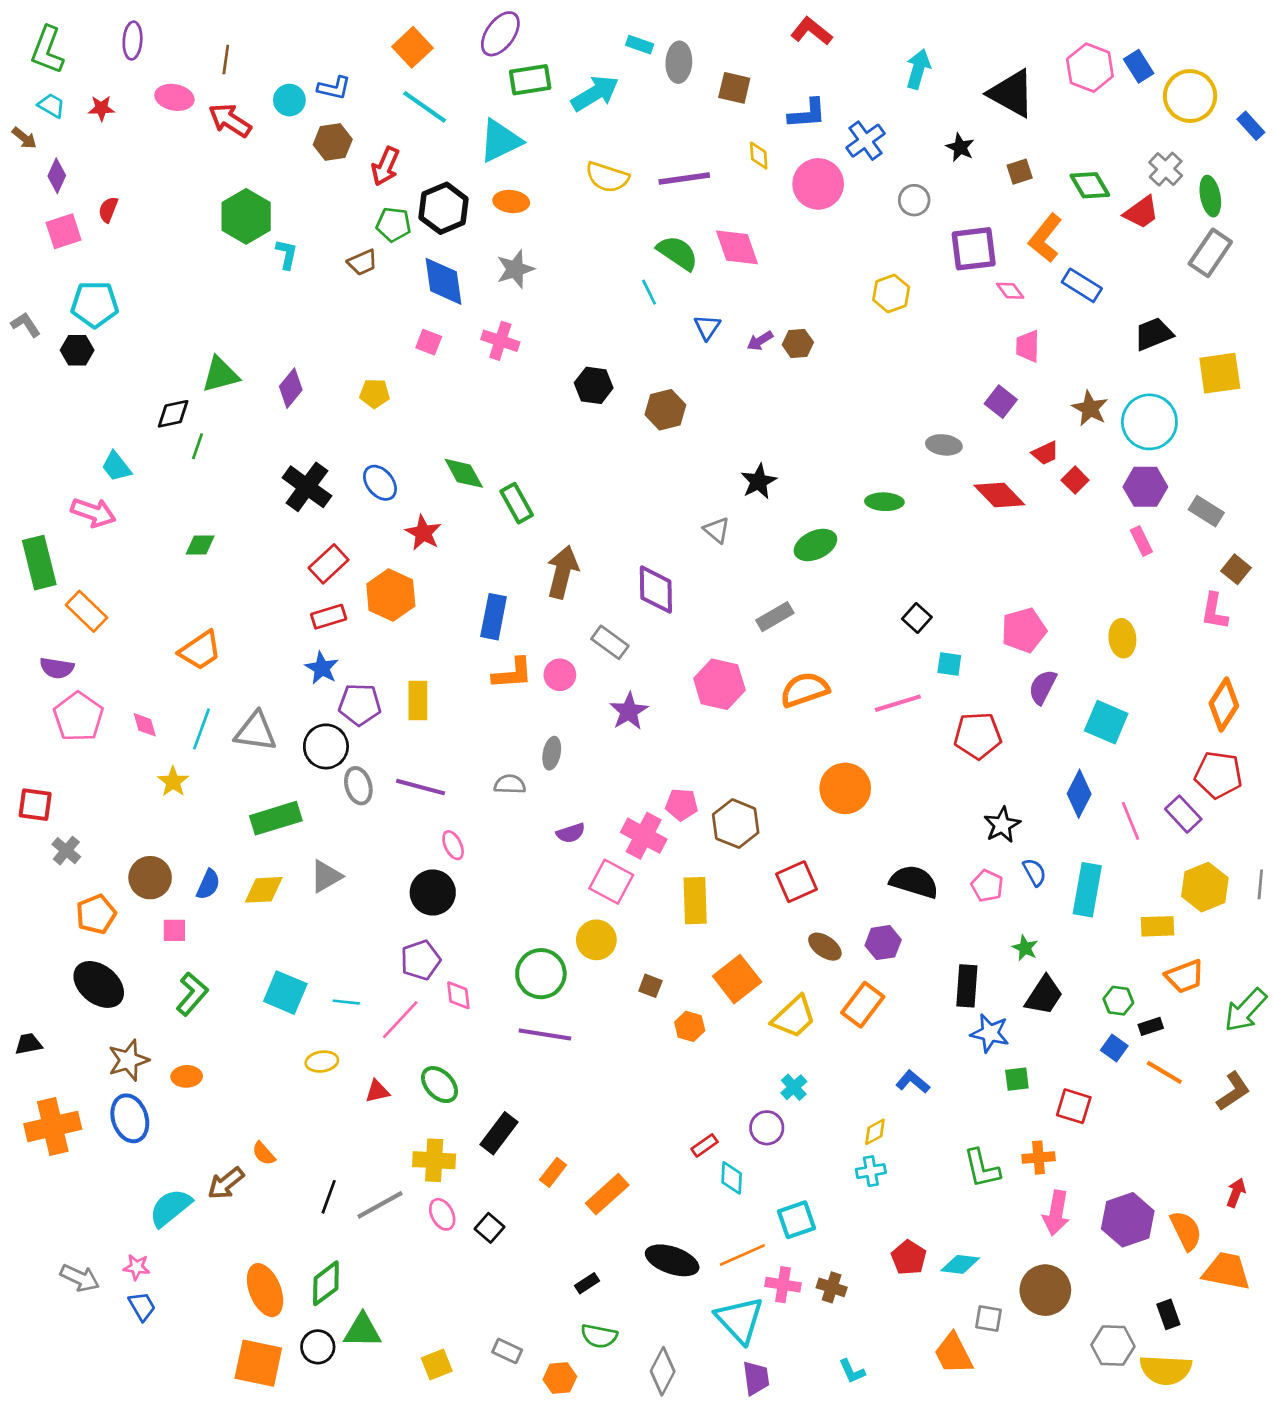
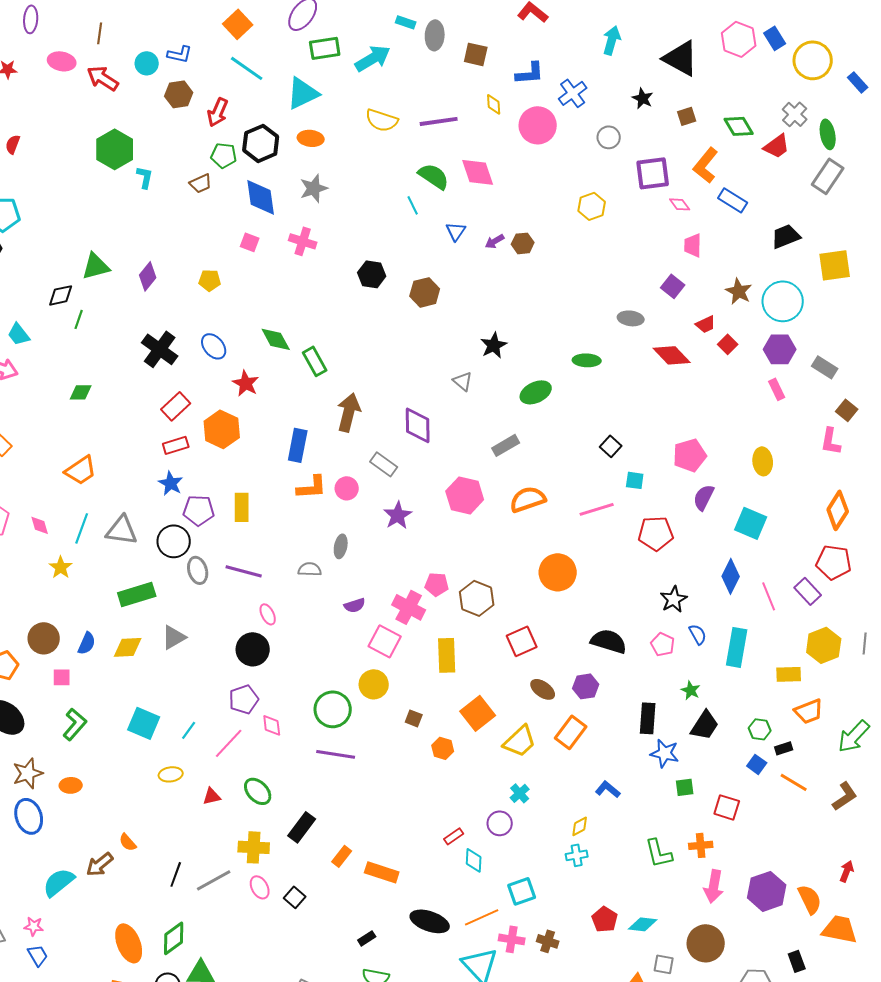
cyan line: (346, 1002) -> (189, 730), turned -60
orange rectangle: (607, 1194) -> (382, 872), turned 60

